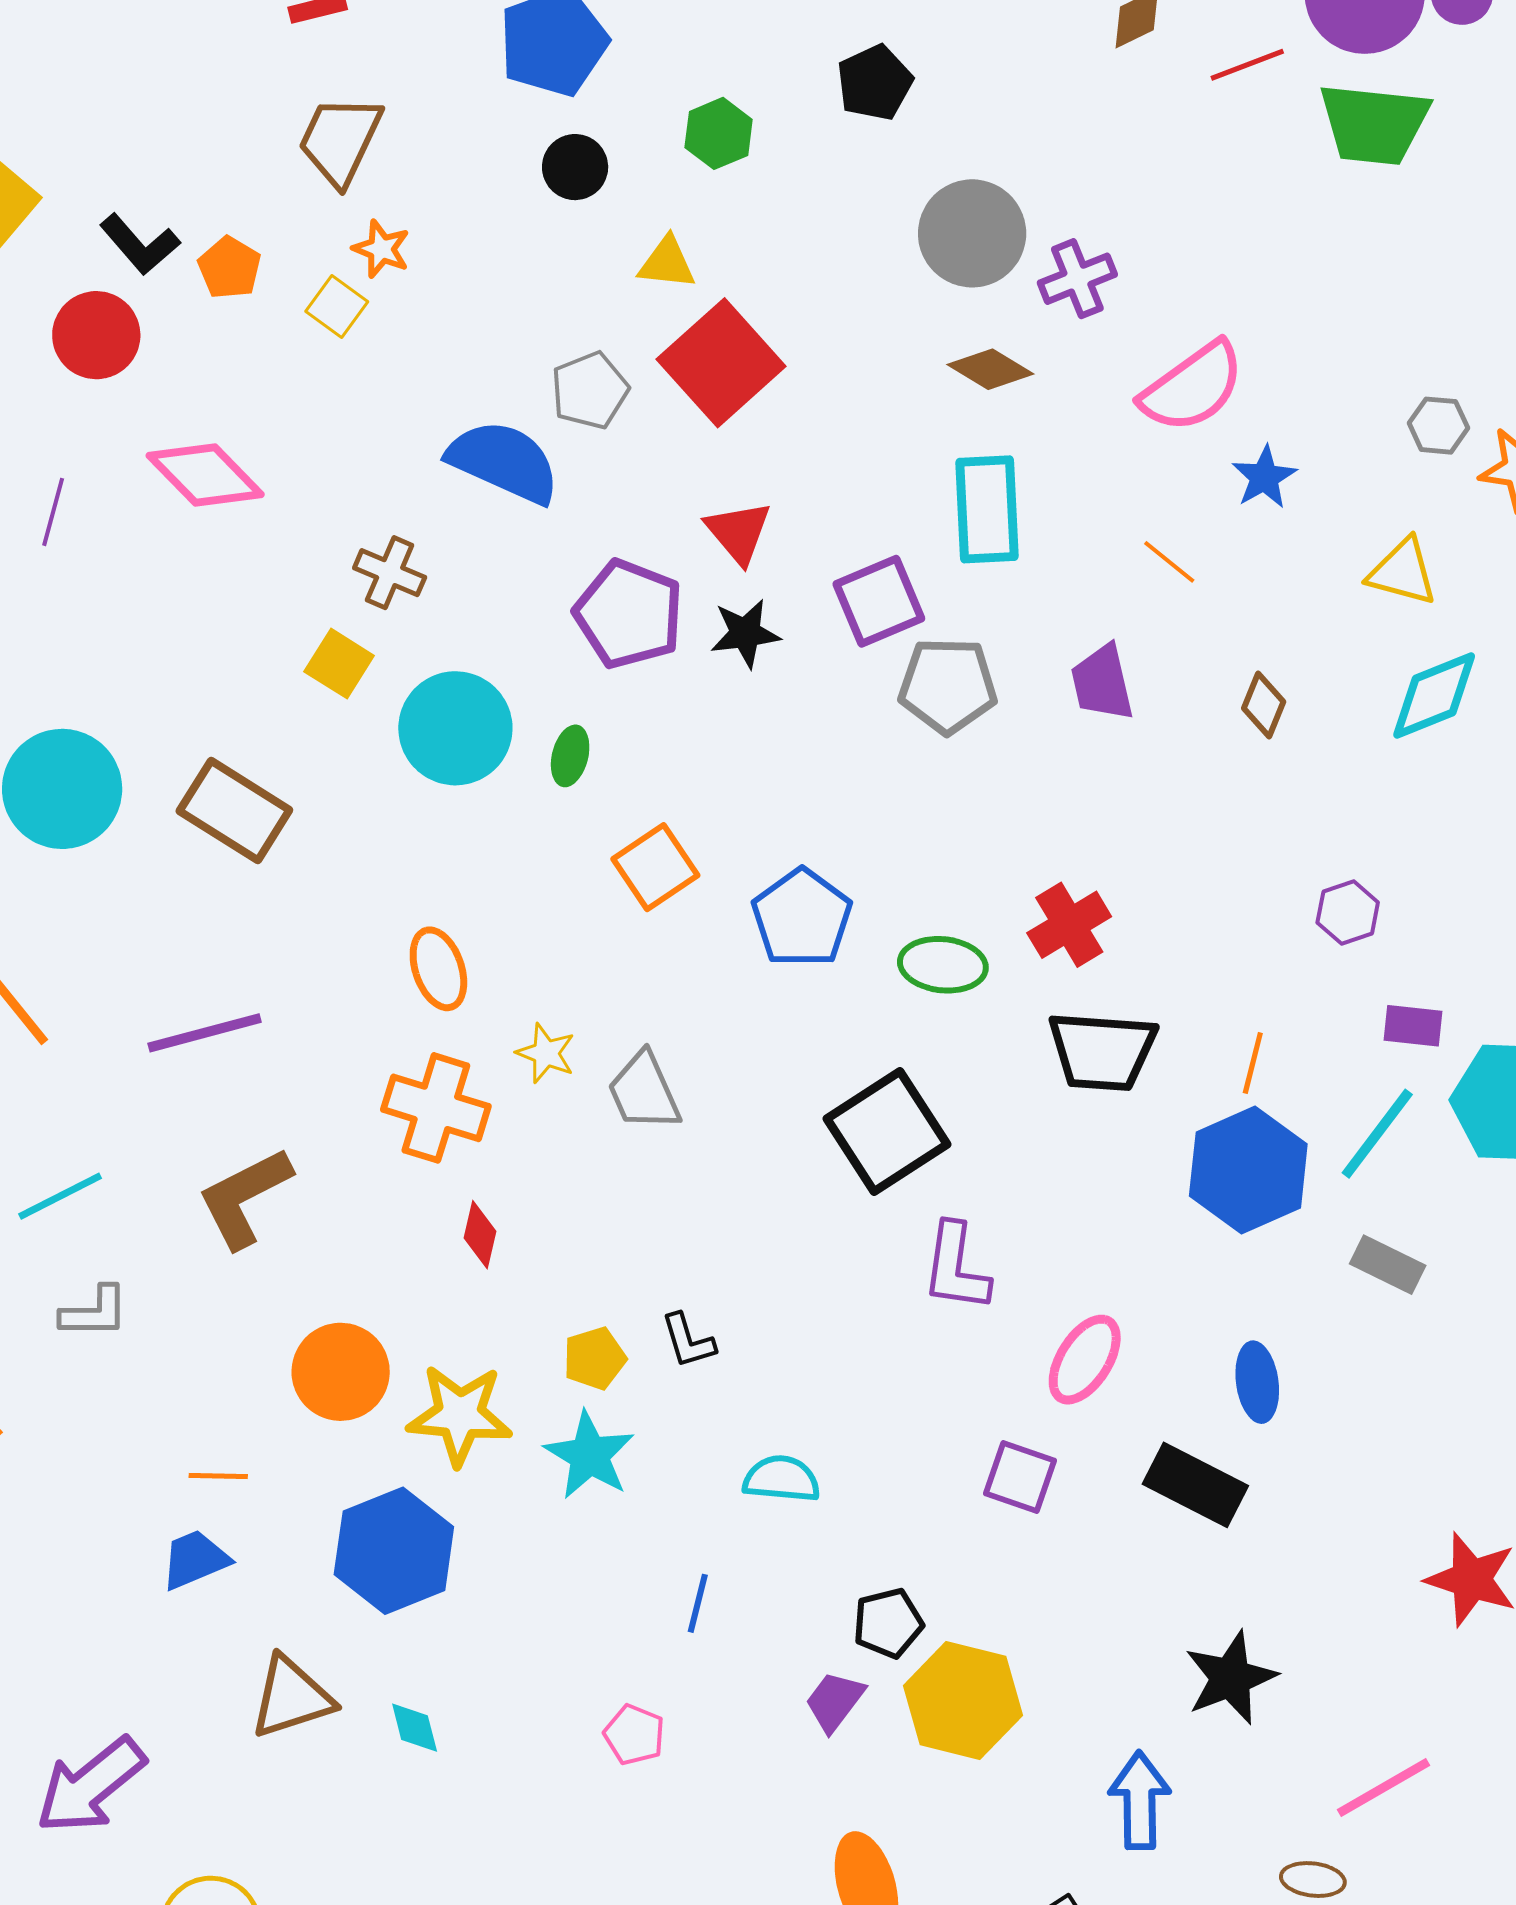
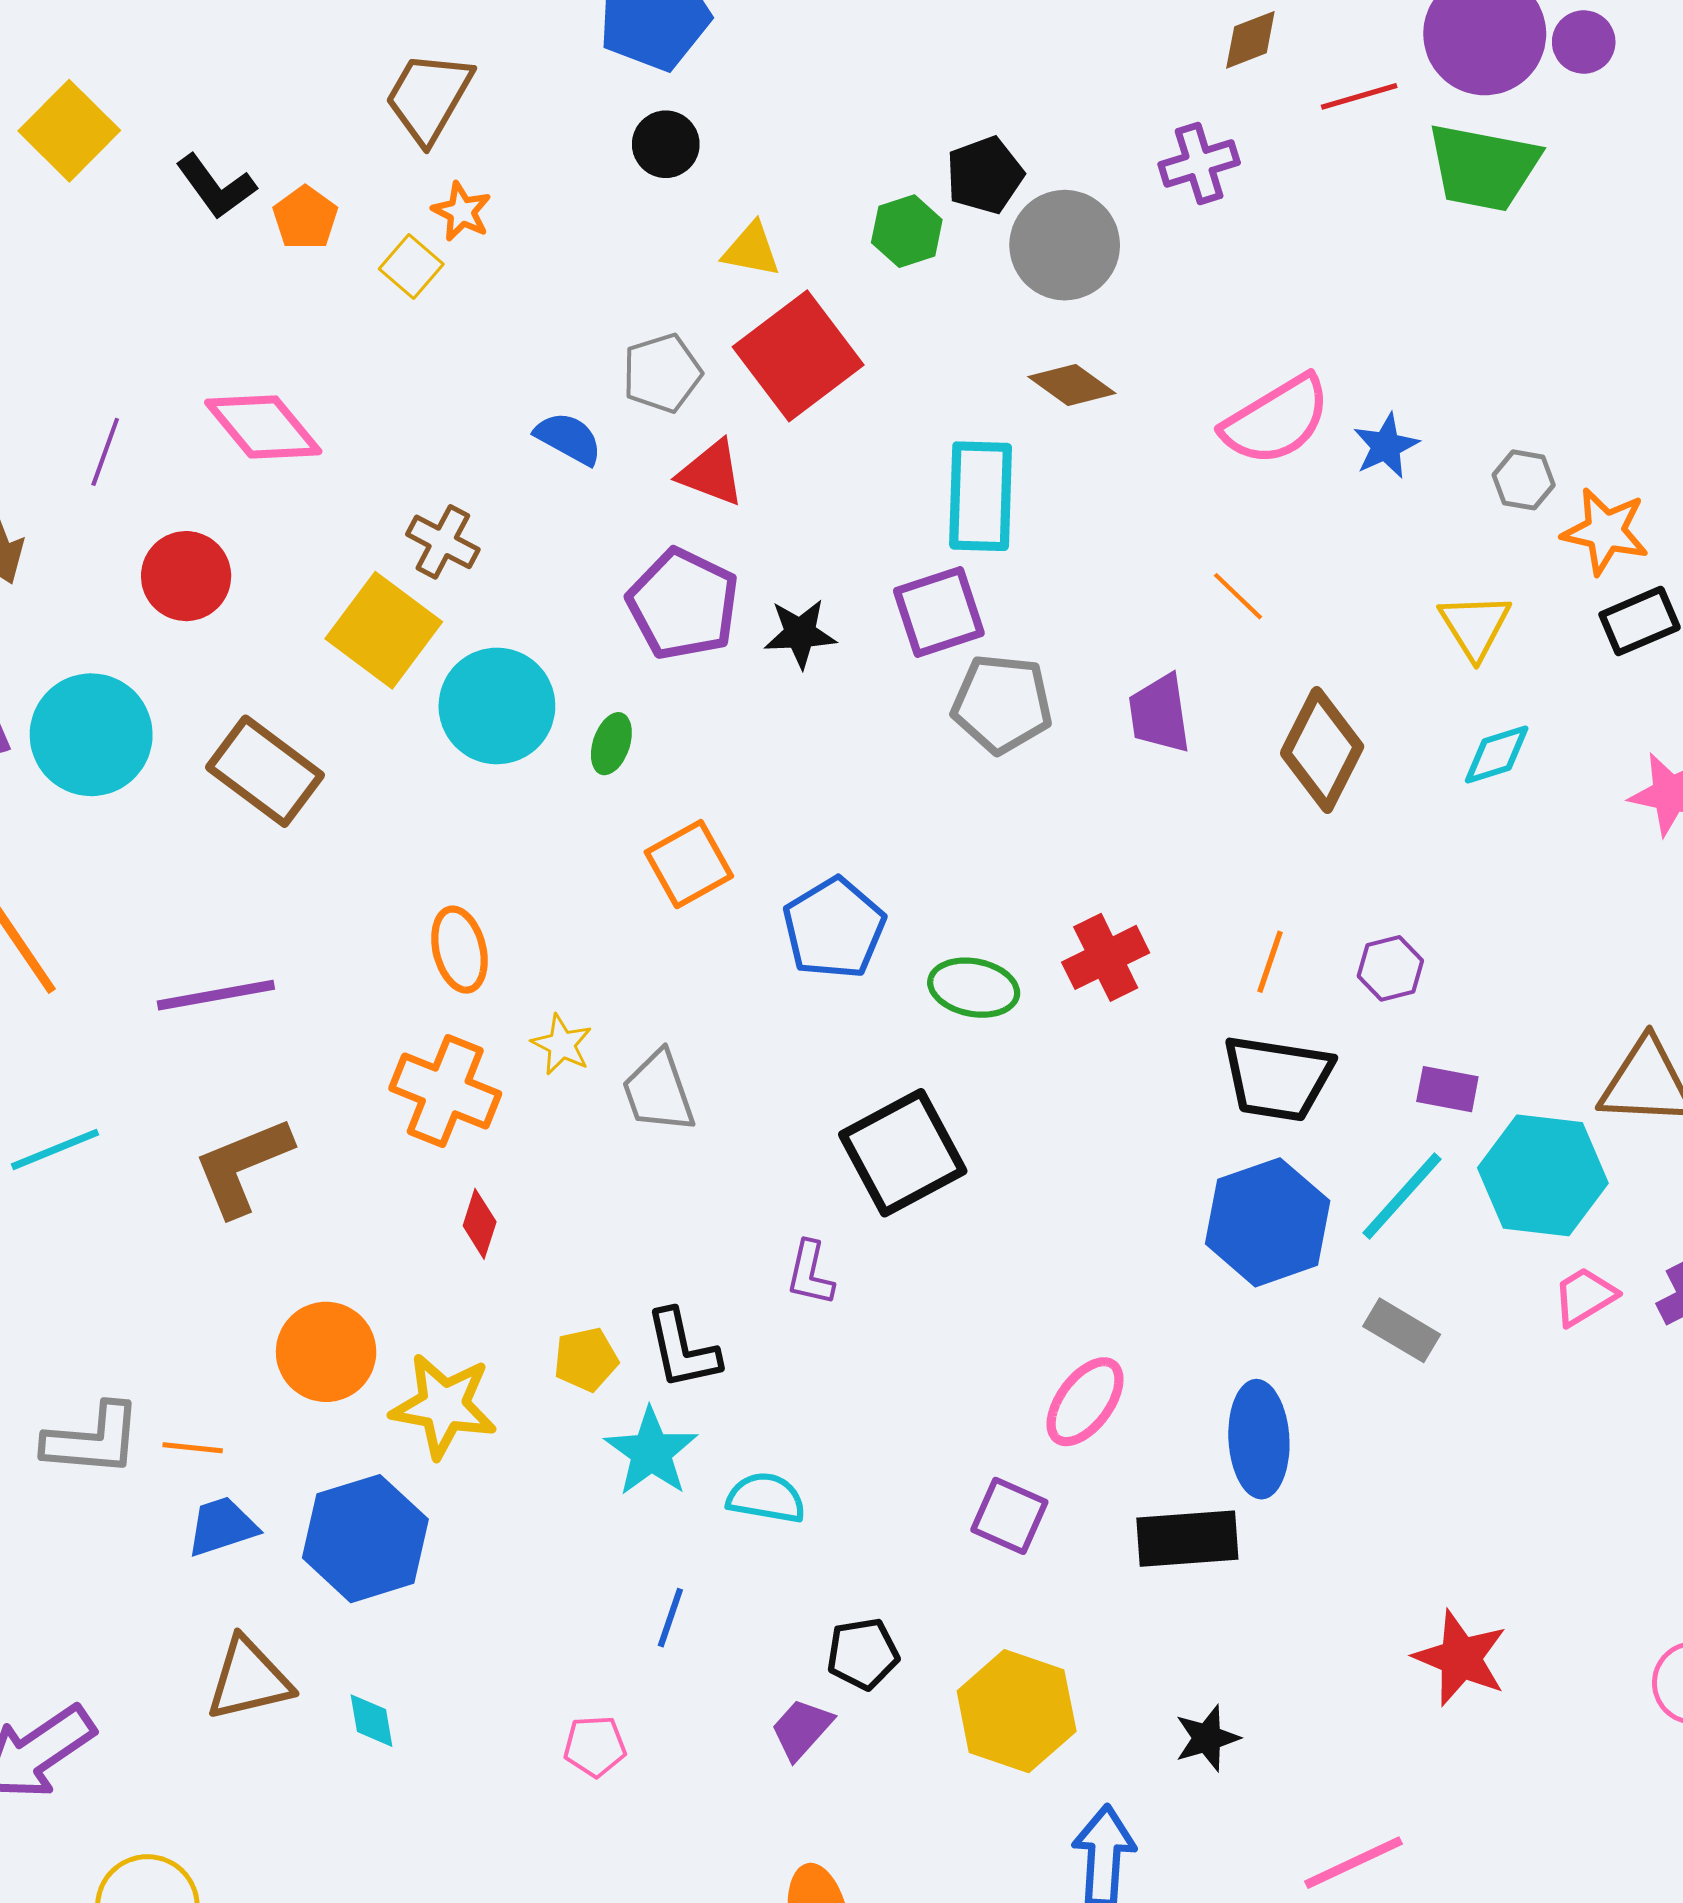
black pentagon: (875, 83) -> (985, 175), moved
green hexagon: (719, 133) -> (907, 231), moved
purple cross: (1077, 279) -> (1199, 163), moved
red circle: (96, 335) -> (186, 576), moved
blue semicircle: (504, 462) -> (568, 438), size x0.6
blue star: (1264, 477) -> (1386, 446), moved
cyan rectangle: (987, 509) -> (981, 496), moved
red triangle: (738, 532) -> (711, 473), moved, turned -34
yellow triangle: (1403, 572) -> (1475, 626), turned 38
yellow square: (339, 664) -> (384, 630), size x1.6
cyan diamond: (1434, 695) -> (1497, 755), size x0.7
brown diamond: (1264, 705) -> (1322, 750), size x1.8
black trapezoid: (1102, 1051) -> (1278, 1078), moved
orange line: (1253, 1063) -> (1270, 962), moved
purple L-shape: (956, 1267) -> (810, 1273), moved, size x0.7
gray L-shape: (94, 1312) -> (93, 1440), moved, size x1.4
black L-shape: (688, 1341) -> (683, 1349), size x1.4
blue ellipse: (1257, 1382) -> (1259, 1439), size x1.4
cyan star: (590, 1455) -> (651, 1452), moved
black rectangle: (1195, 1485) -> (1187, 1539), turned -36
blue trapezoid: (195, 1560) -> (222, 1527), moved
black star: (1231, 1678) -> (1207, 1738), size x0.7
yellow hexagon: (963, 1700) -> (1017, 1711), moved
pink pentagon: (634, 1735) -> (595, 1746), turned -30

